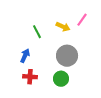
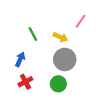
yellow arrow: (63, 27) -> (60, 37), moved
red cross: (30, 77) -> (25, 82), turned -32

